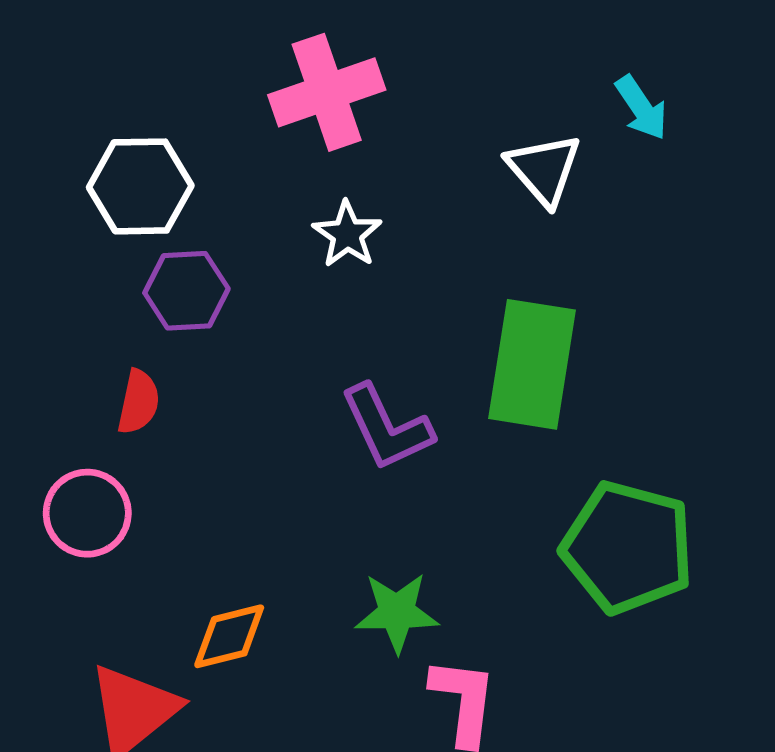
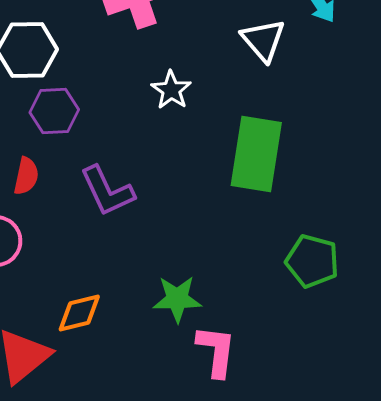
white star: (347, 234) -> (171, 90), moved
purple L-shape: (387, 428) -> (107, 191), moved
green pentagon: (628, 547) -> (312, 261), size x0.7

